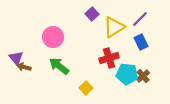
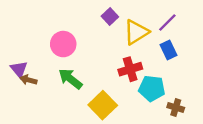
brown cross: (143, 76) -> (176, 107), moved, turned -32
yellow square: (86, 88) -> (103, 105), size x1.6

